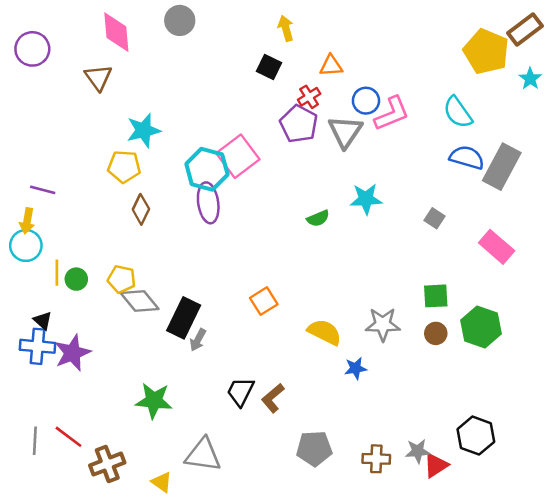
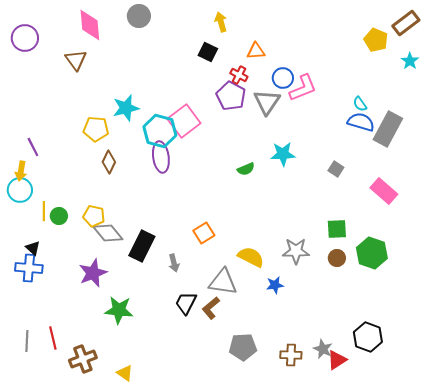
yellow pentagon: (486, 52) -> (376, 40), size x0.7
red cross: (309, 97) -> (239, 75), turned -30
cyan semicircle: (458, 112) -> (360, 104), moved, size x0.6
cyan star: (144, 130) -> (126, 108), moved
purple line: (43, 190) -> (33, 147), turned 48
gray arrow: (198, 340) -> (174, 263), moved, turned -42
purple star: (72, 353) -> (93, 273), moved
red line: (69, 437) -> (53, 338), turned 40
gray star: (418, 451) -> (323, 349), turned 30
gray triangle: (203, 455) -> (223, 282), moved

